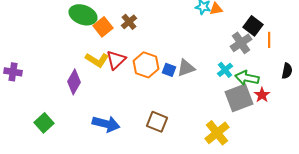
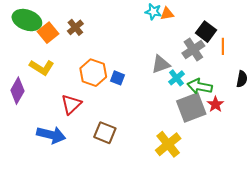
red triangle: (116, 60) -> (71, 104), moved
gray triangle: (186, 68) -> (161, 64), moved

